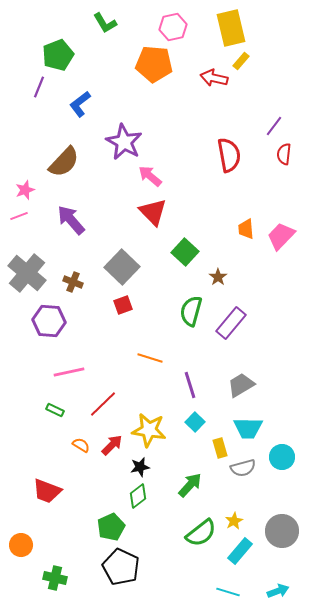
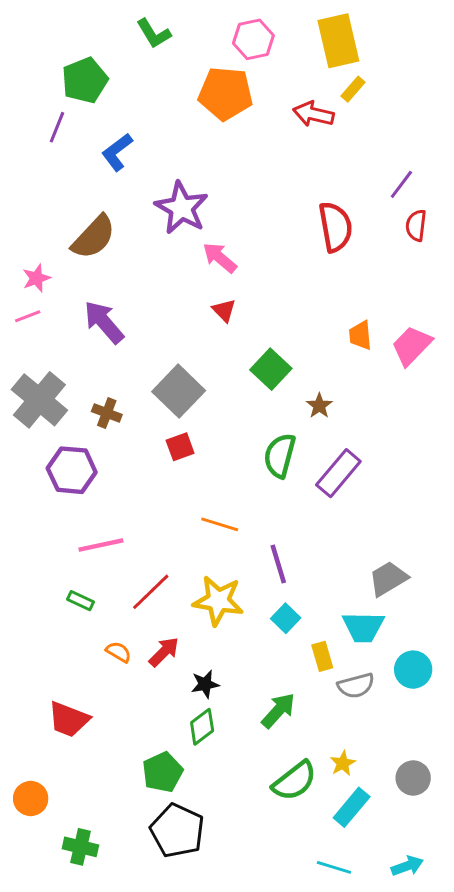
red triangle: (153, 212) -> (224, 310), size x0.6
gray trapezoid: (241, 385) -> (388, 579), moved
yellow star: (149, 430) -> (218, 601), moved
gray circle: (282, 531) -> (413, 778), size x0.7

